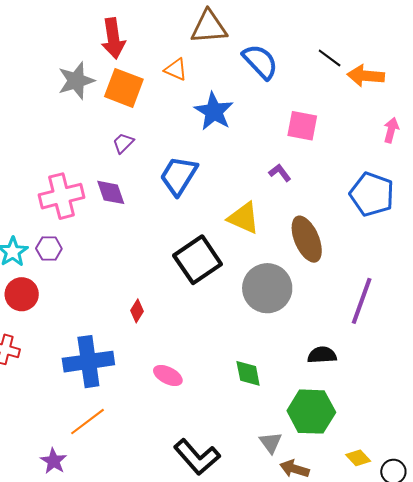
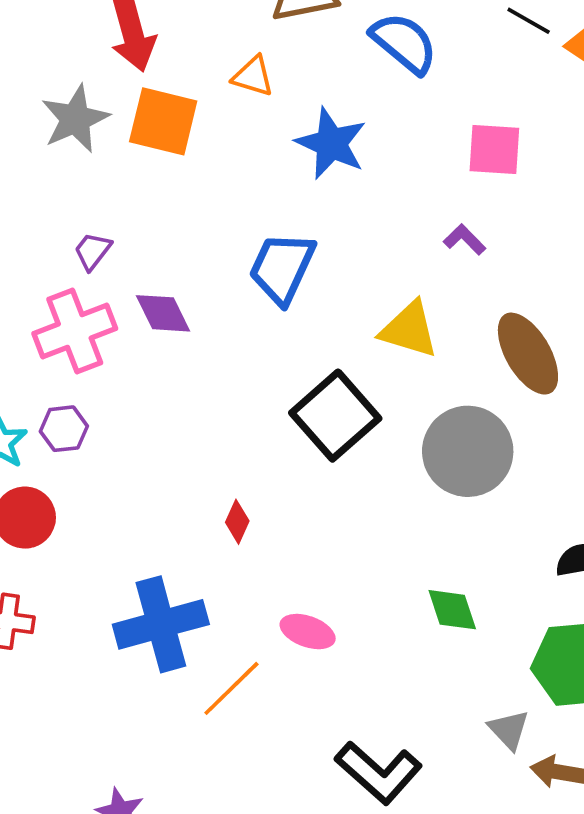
purple trapezoid: (123, 143) -> (93, 251), moved
orange line: (88, 422) -> (231, 688), moved

